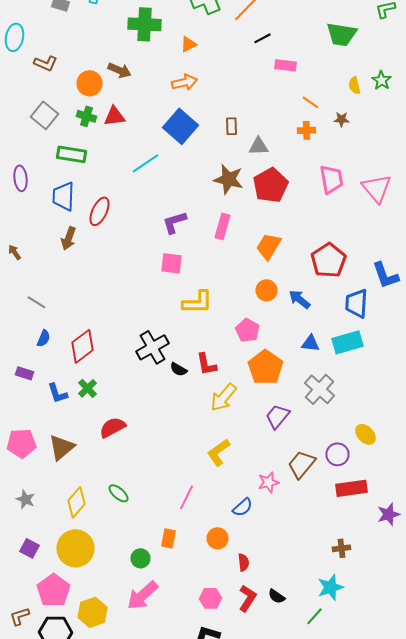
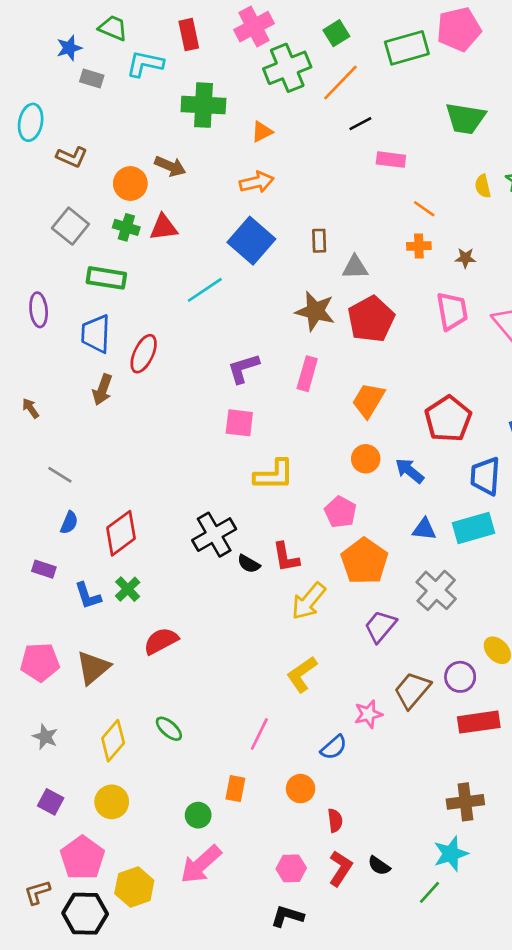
brown star: (342, 119) -> (465, 258), moved
yellow circle: (76, 548) -> (112, 802), size x0.7
brown cross: (342, 548) -> (465, 802), size x1.5

